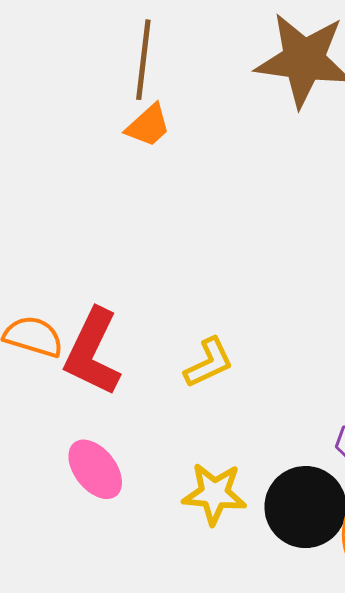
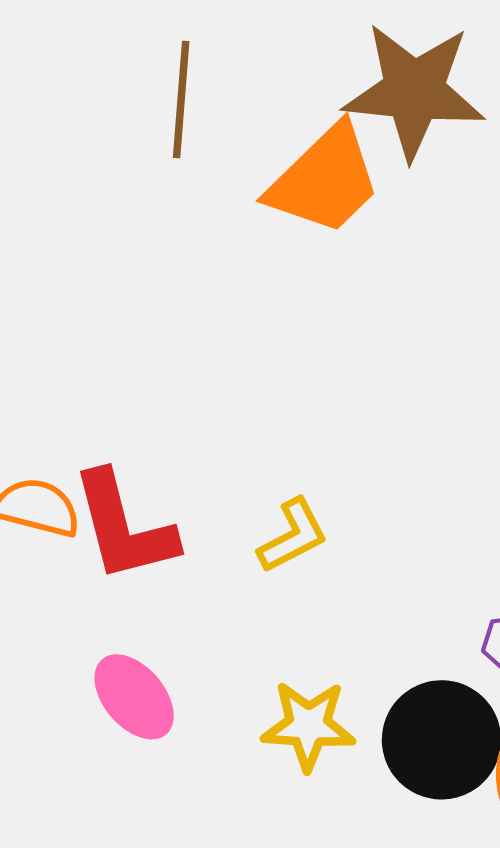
orange trapezoid: (148, 126) -> (325, 180), moved, size x1.8
red L-shape: (93, 352) -> (124, 527), turned -38

